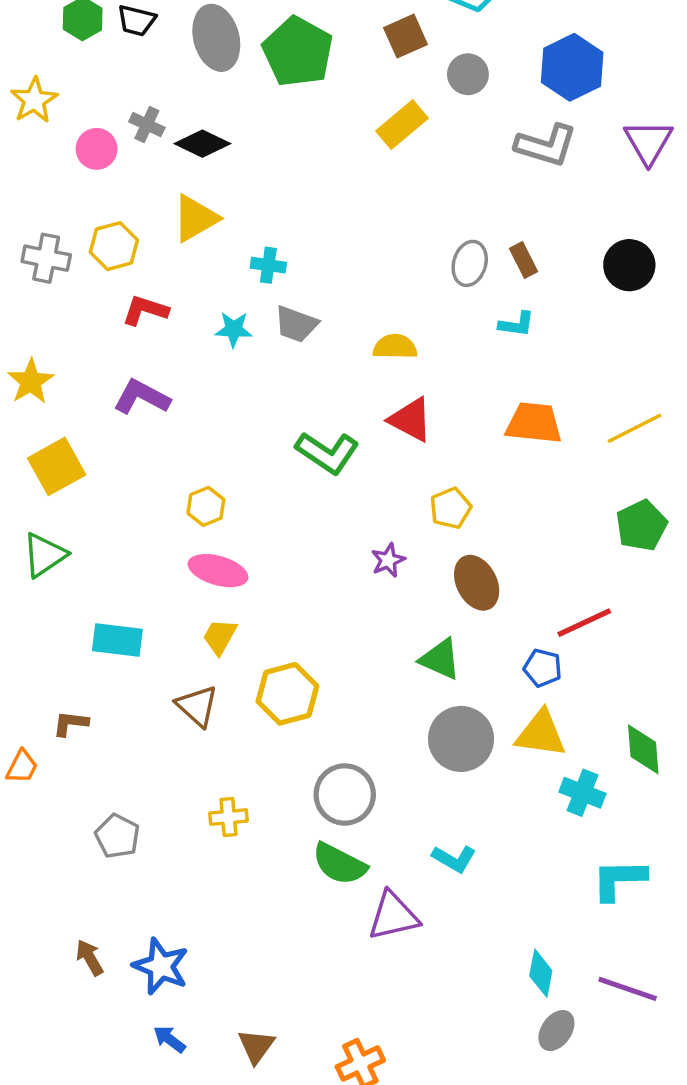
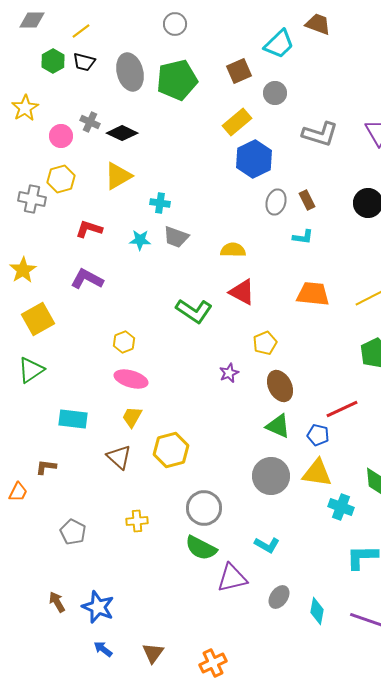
green pentagon: (298, 52) -> (177, 80), turned 30
blue hexagon: (572, 67) -> (254, 159), moved
yellow hexagon: (114, 246) -> (61, 179), moved
green triangle: (440, 659) -> (278, 426), moved
gray ellipse: (556, 1031) -> (279, 597), moved

